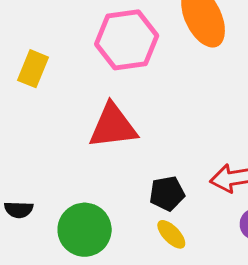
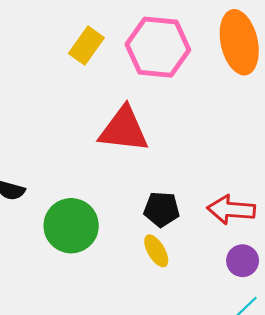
yellow rectangle: (33, 69) -> (86, 46), moved

